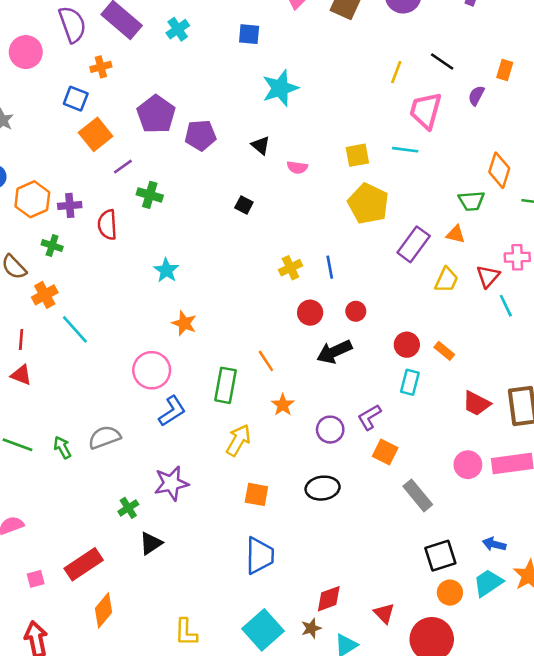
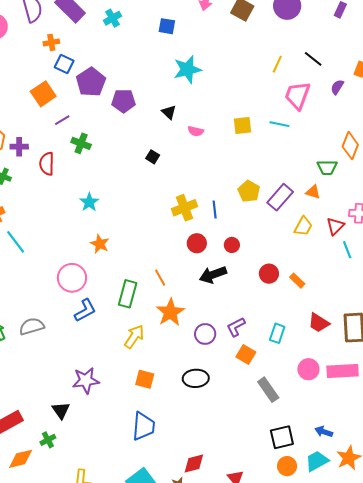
blue square: (76, 99) -> (64, 64), moved
yellow pentagon: (368, 204) -> (249, 191), moved, size x0.7
yellow cross: (290, 268) -> (184, 208), size x1.4
cyan rectangle: (410, 382) -> (277, 333), moved
orange star: (283, 405) -> (170, 312), size x1.6
purple star: (171, 483) -> (86, 380), moved
green cross: (128, 508) -> (48, 440), moved
black triangle: (151, 543) -> (61, 410), turned -36
orange diamond: (103, 610) -> (21, 459), turned 32

